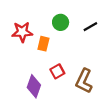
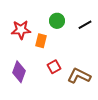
brown L-shape: (84, 81) -> (79, 76), turned 90
purple diamond: (34, 86) -> (19, 72), moved

